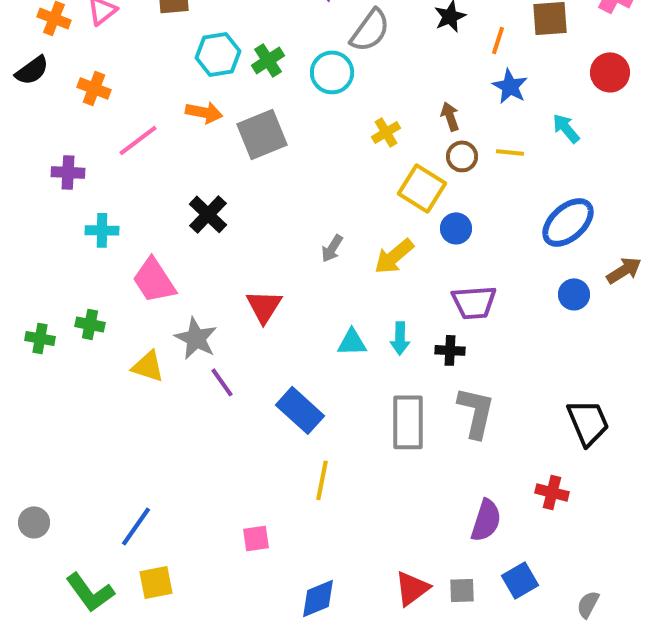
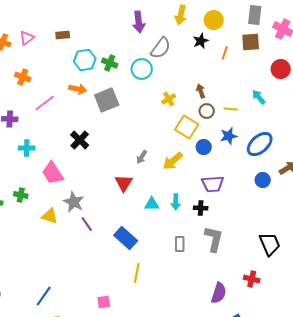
green cross: (268, 60) -> (110, 63), turned -35
blue star: (510, 86) -> (229, 136), moved, turned 30
red triangle: (264, 306) -> (124, 183), moved
gray rectangle: (408, 422) -> (180, 244), size x0.6

